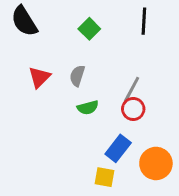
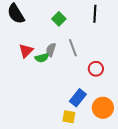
gray line: (132, 89) -> (73, 48), moved, turned -48
green semicircle: (88, 107) -> (42, 58), moved
red circle: (133, 109) -> (96, 69), moved

